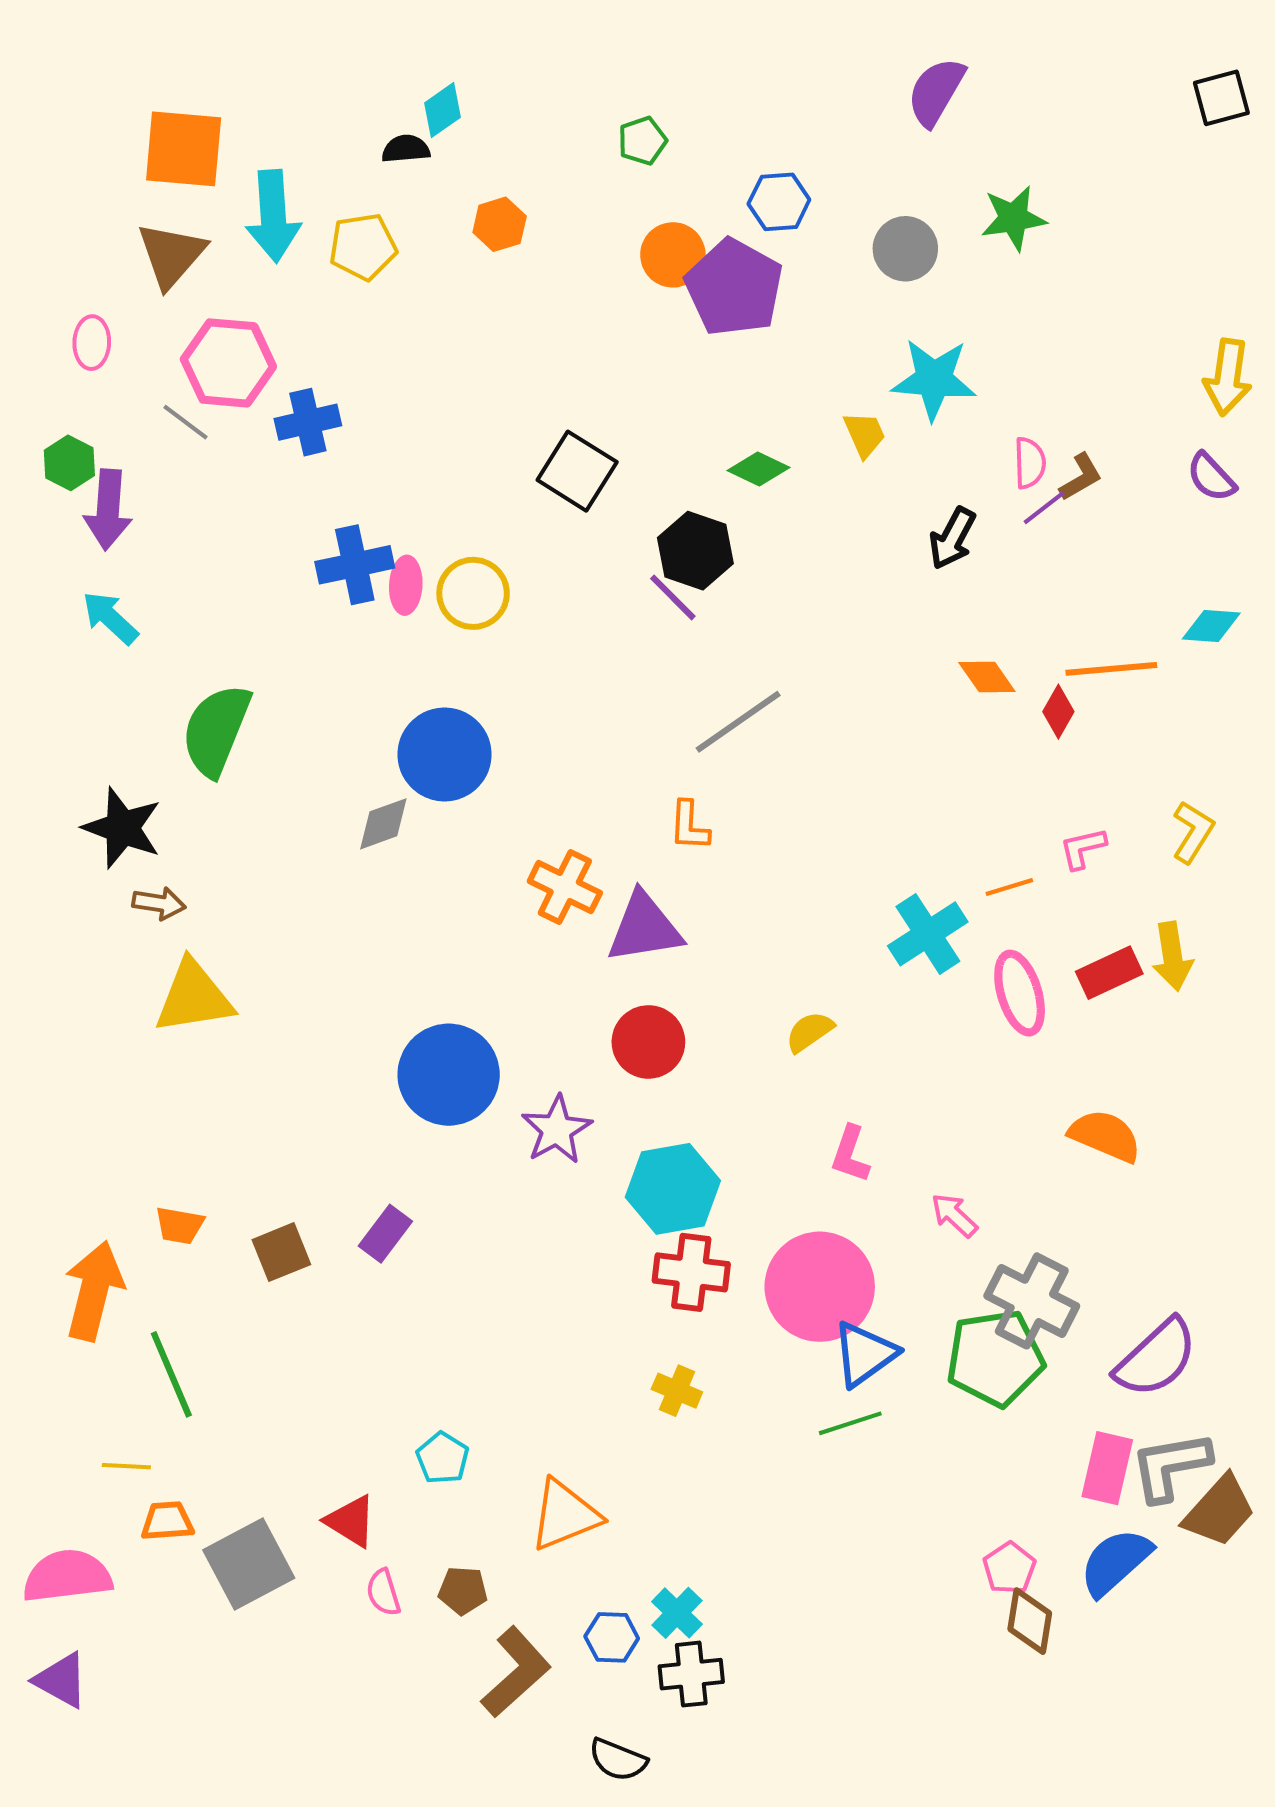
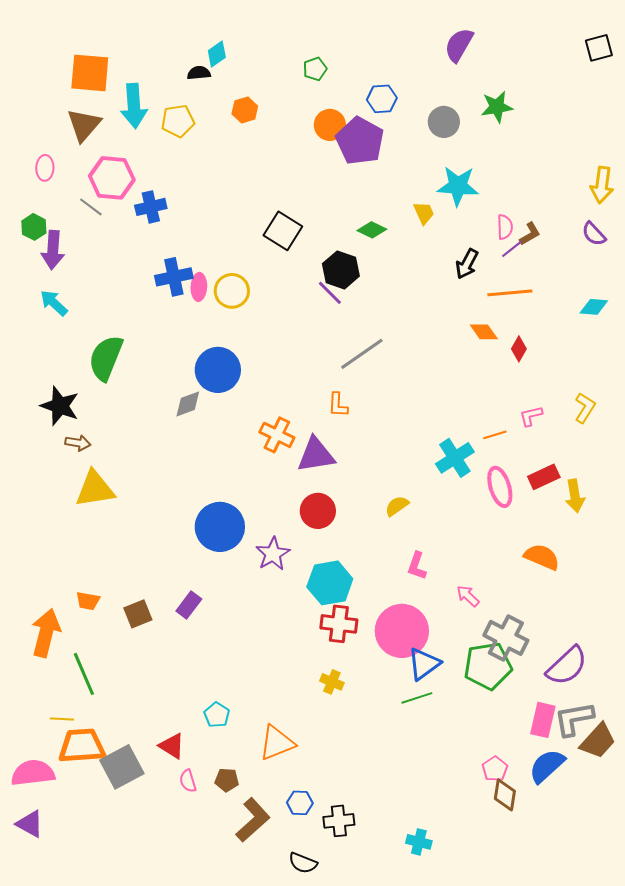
orange line: (1111, 669) -> (510, 293), moved
yellow arrow: (1172, 956) -> (575, 496), moved
orange trapezoid: (167, 1521) -> (82, 746), size x1.8
cyan cross: (677, 1613) -> (419, 842), moved, turned -30

